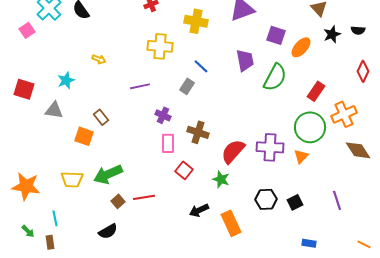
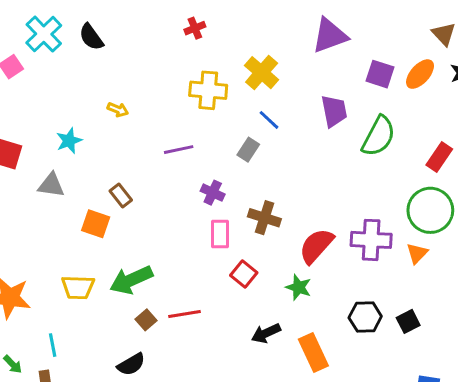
yellow cross: (196, 21) -> (262, 73), moved, turned 30
orange ellipse: (301, 47) -> (420, 74), moved

